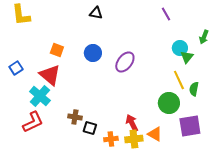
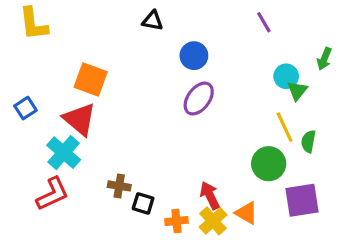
orange square: (57, 50) -> (91, 79), size x1.5
blue circle: (93, 53) -> (194, 56), moved
yellow cross: (134, 139) -> (213, 221), turned -36

